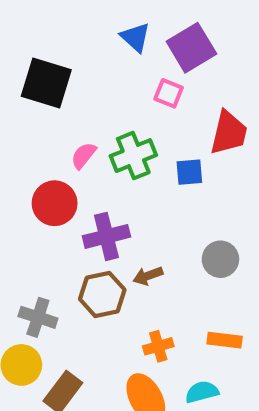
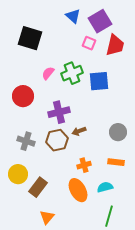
red trapezoid: (229, 133) -> (115, 45), moved
blue square: (189, 172) -> (99, 81), size x1.5
red circle: (55, 203) -> (23, 96), moved
gray circle: (220, 259) -> (118, 132), moved
gray cross: (38, 317) -> (26, 141), moved

